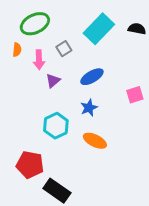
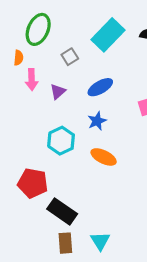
green ellipse: (35, 24) -> (38, 29), turned -40
pink arrow: (39, 60) -> (32, 80), moved

